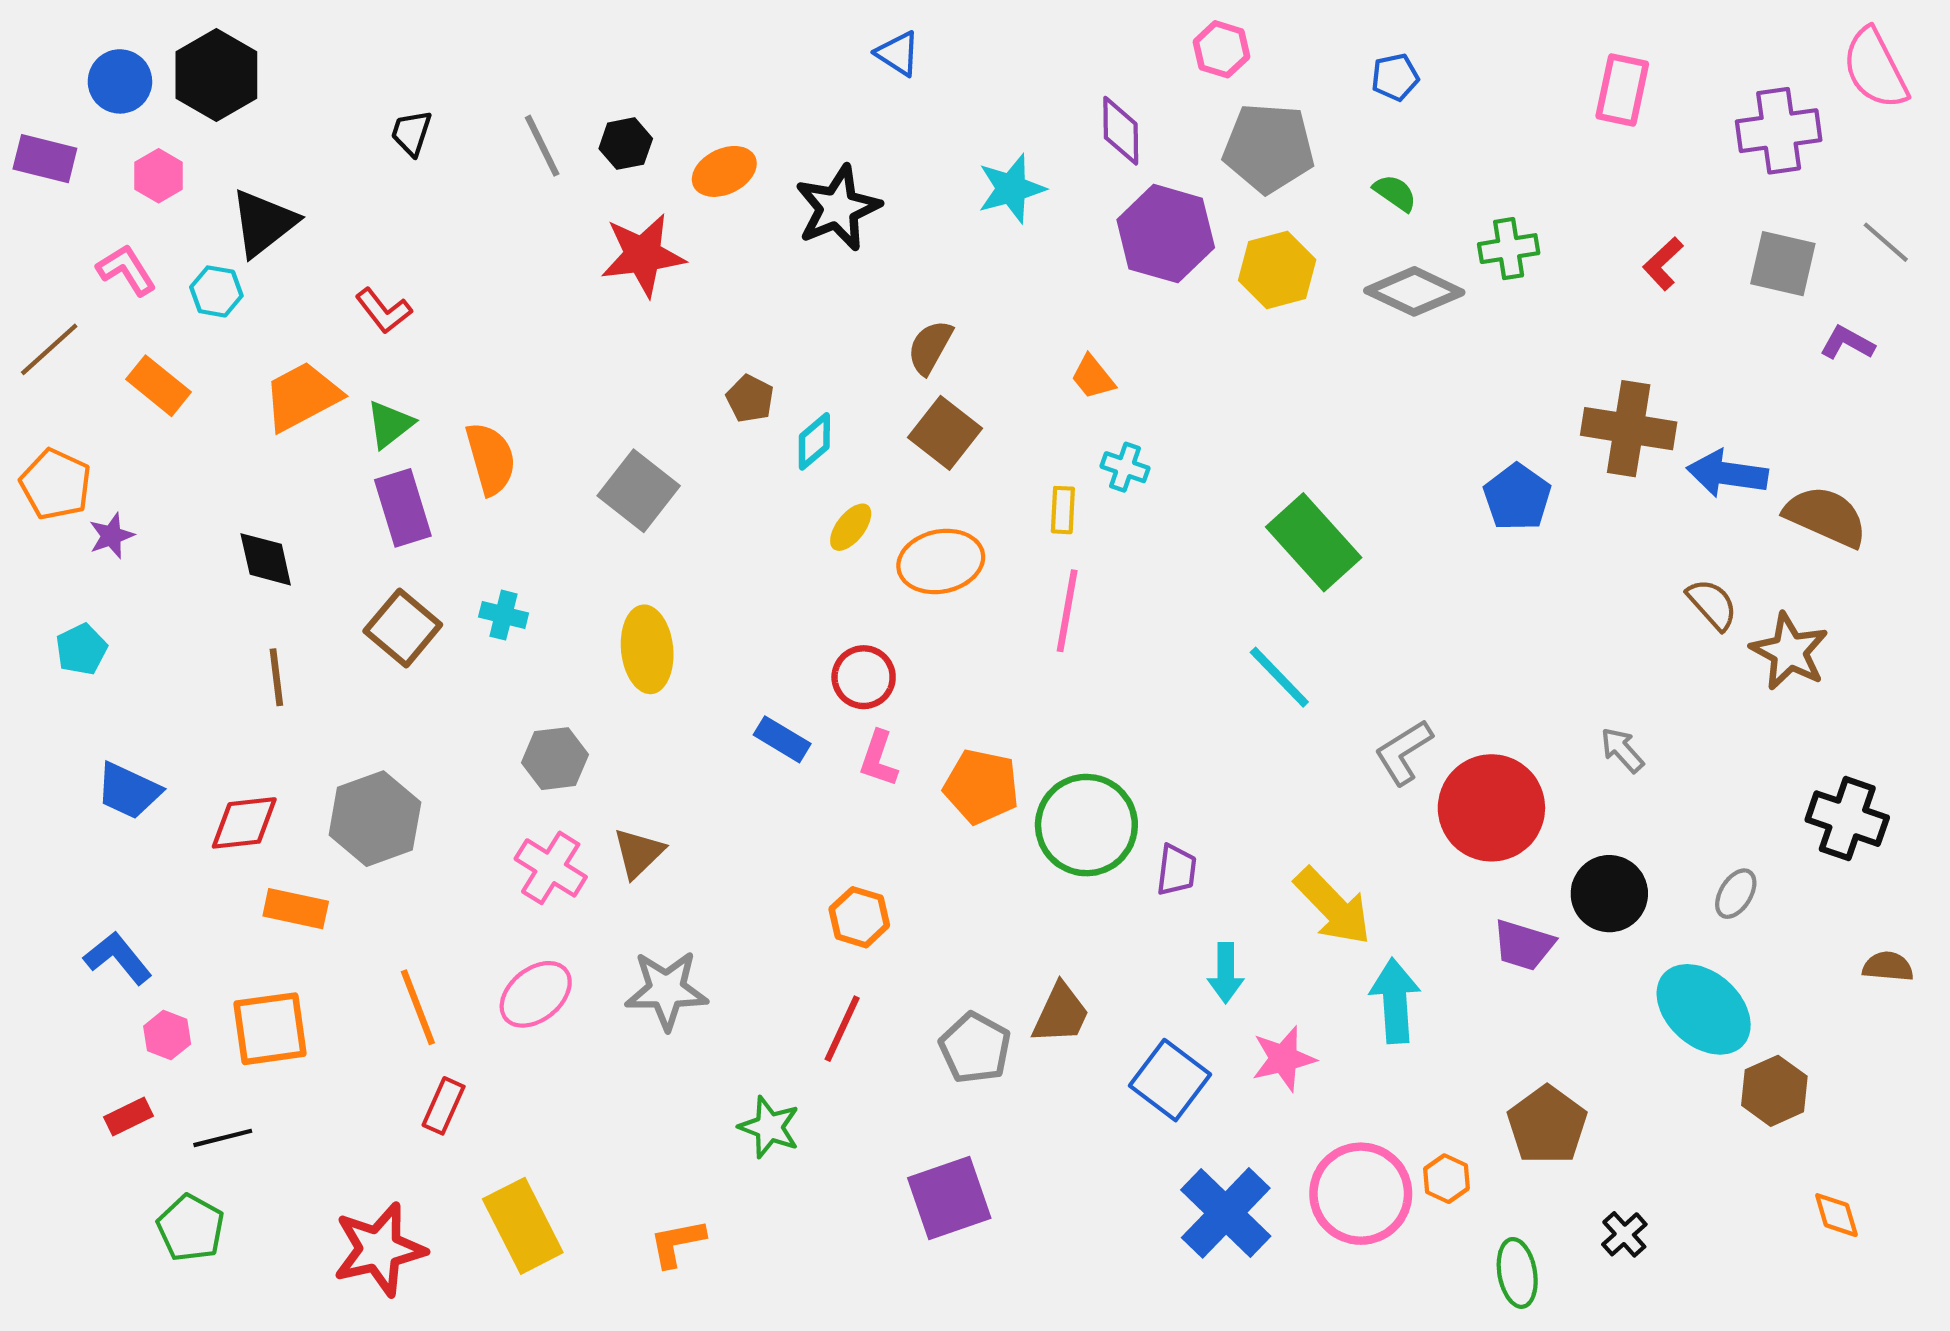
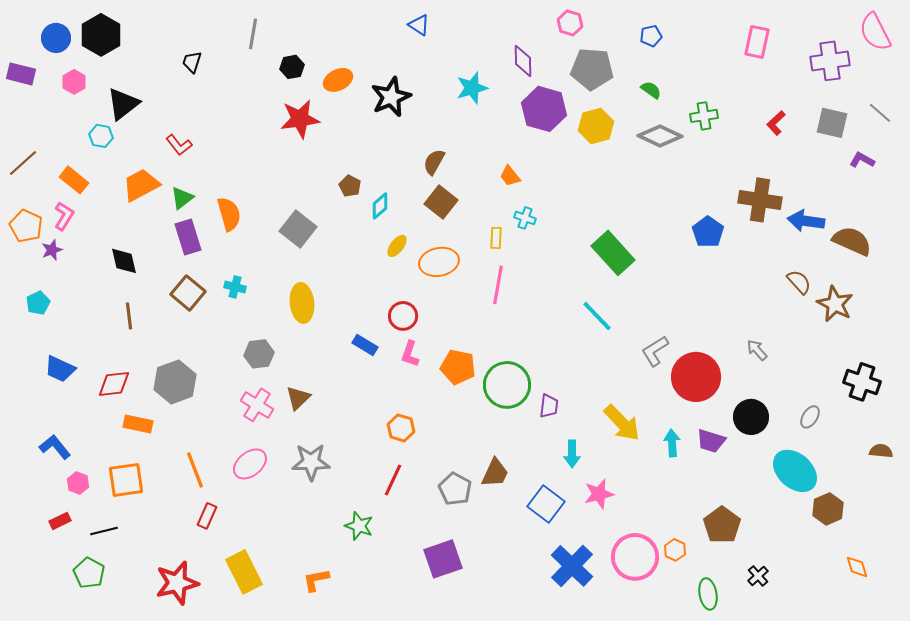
gray line: (542, 146) -> (253, 34), moved, turned 36
pink L-shape: (126, 270) -> (64, 216), moved, turned 64
cyan arrow: (1395, 1001) -> (672, 443), moved, size x0.7

